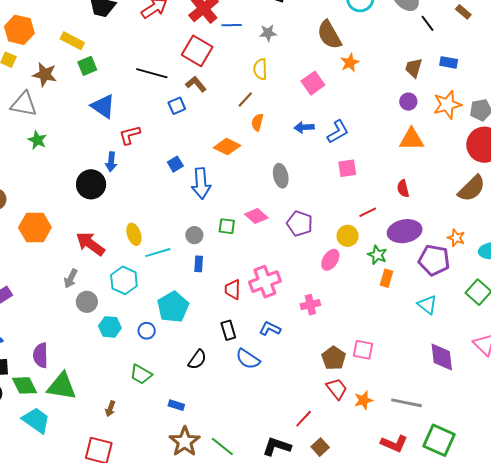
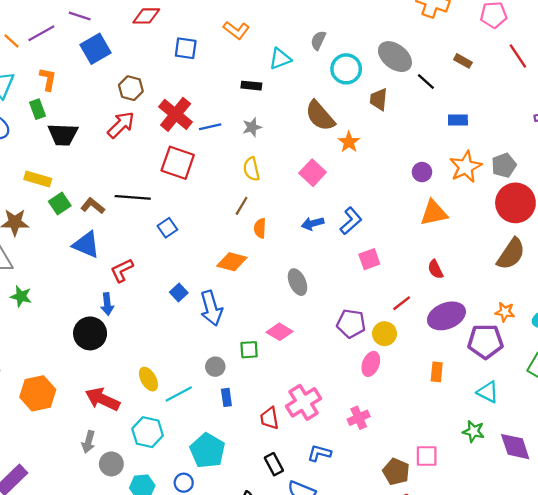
brown trapezoid: (414, 68) -> (379, 99), moved
brown L-shape: (196, 84) -> (93, 206), moved
purple pentagon: (300, 224) -> (351, 324), moved
green star: (377, 255) -> (474, 431), moved

